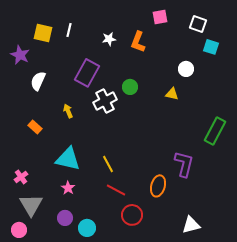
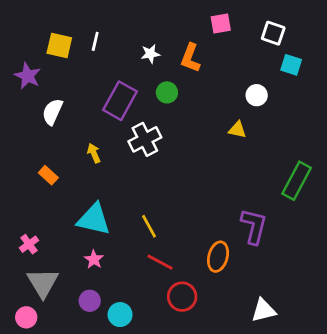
green circle: (130, 87) -> (167, 92), moved

